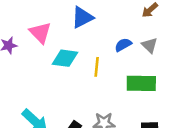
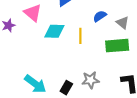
gray triangle: (150, 45) -> (123, 23), moved

